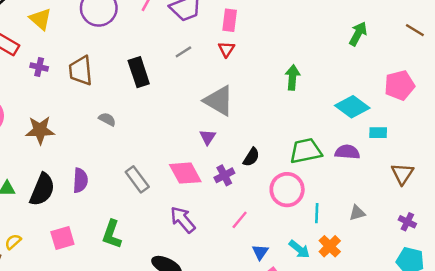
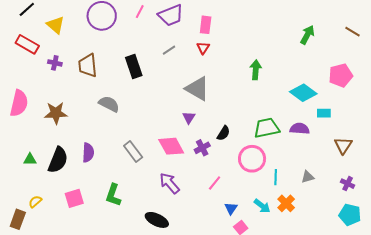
gray semicircle: (107, 119) -> (109, 104), size x1.5

